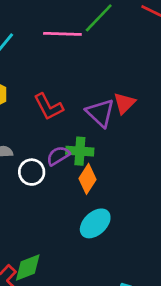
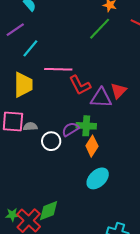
pink line: (62, 34) -> (58, 69), moved
red L-shape: (48, 107) -> (80, 85), moved
purple triangle: (100, 113) -> (101, 98), turned -40

